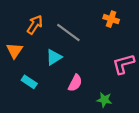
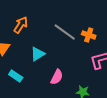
orange cross: (111, 19) -> (89, 35), moved
gray line: (68, 32) -> (65, 32), moved

